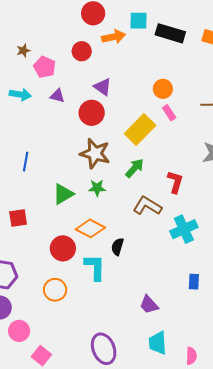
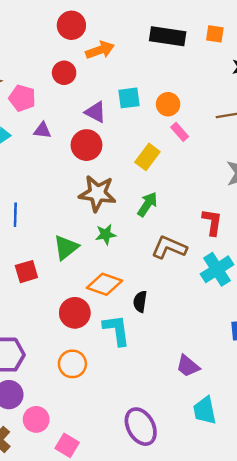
cyan square: (139, 21) -> (129, 98), moved
yellow rectangle: (140, 129) -> (147, 157), size x0.7
red L-shape: (175, 182) -> (212, 222), moved
red square: (18, 218) -> (26, 272), moved

